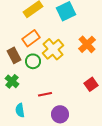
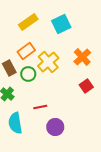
red square: (91, 84) -> (86, 86), moved
cyan semicircle: (20, 110) -> (15, 123), size x1.5

